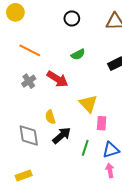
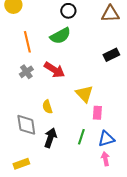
orange line: (30, 50) -> (27, 42), turned 50
green semicircle: (78, 54) -> (60, 36), moved, size x1.5
black arrow: (62, 136) -> (50, 138), moved, turned -30

